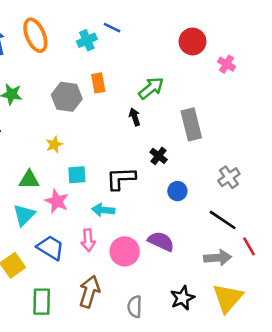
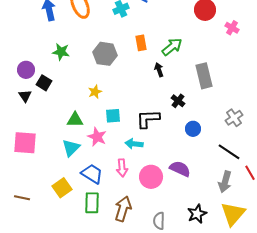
orange rectangle: (98, 83) -> (141, 43), moved
gray arrow: (218, 258) -> (225, 182), turned 110
green rectangle: (42, 302) -> (92, 203), moved

